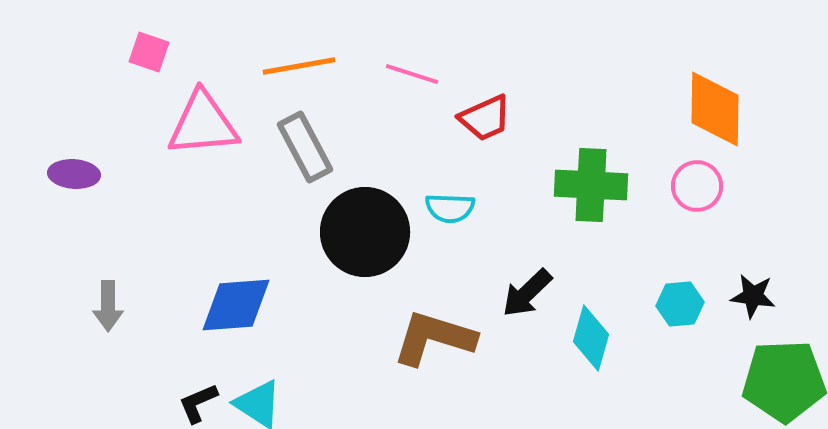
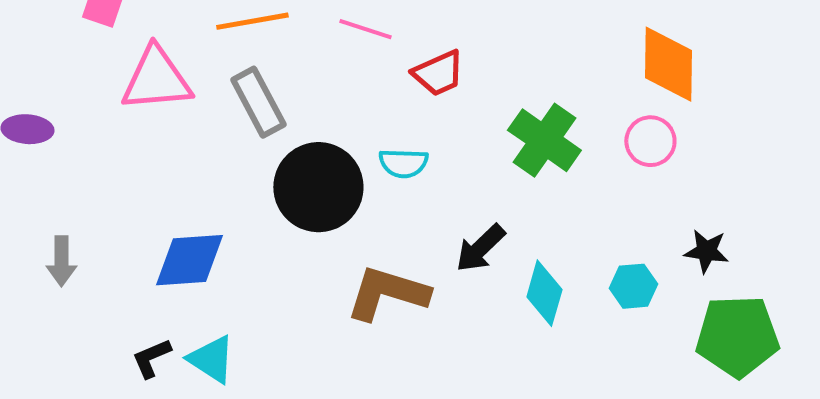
green cross: (591, 185) -> (544, 140), turned 32
cyan hexagon: (680, 304) -> (633, 286), moved

